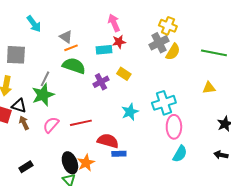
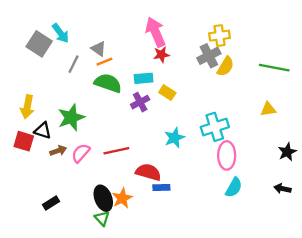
pink arrow: (114, 23) -> (155, 32), size x1.4
yellow cross: (168, 26) -> (220, 36), turned -30
cyan rectangle: (104, 50) -> (144, 78), moved
gray square: (16, 55) -> (39, 44), moved, turned 30
gray line: (45, 79) -> (74, 64), moved
brown arrow: (24, 123) -> (58, 151), moved, turned 96

